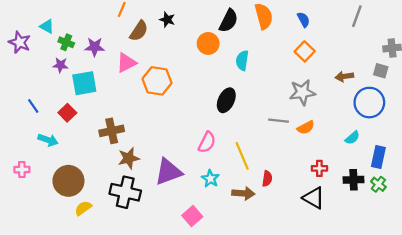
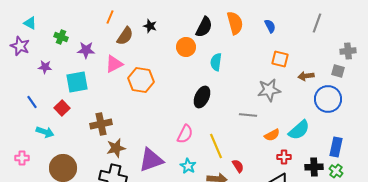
cyan triangle: (47, 26) -> (30, 23), moved
green cross: (66, 42) -> (61, 37), moved
orange square: (305, 51) -> (280, 59), moved, turned -30
purple star: (60, 65) -> (45, 67), moved
orange semicircle: (306, 127) -> (272, 135), moved
cyan semicircle: (352, 138) -> (299, 130), moved, size x1.6
red semicircle: (267, 179) -> (238, 166), turned -40

